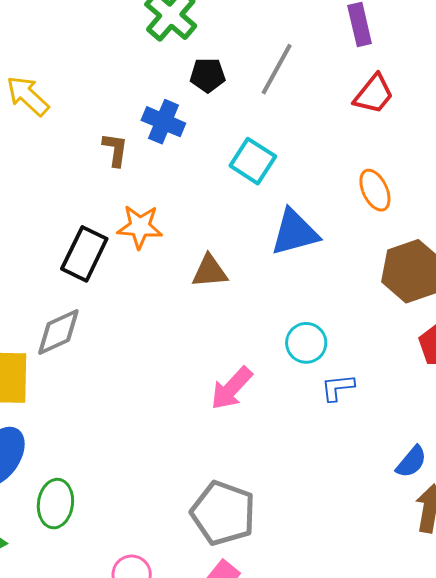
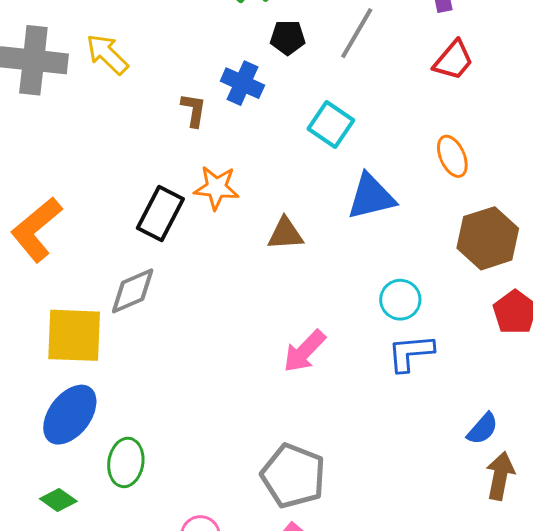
cyan circle: (306, 343) -> (400, 300), moved
blue L-shape: (338, 387) -> (411, 353), size x1.4

